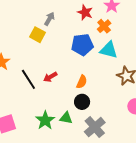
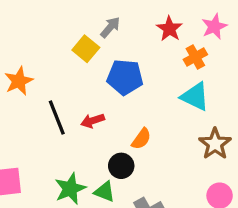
blue pentagon: (82, 45) -> (125, 77), moved
black circle: (82, 102) -> (121, 166), moved

